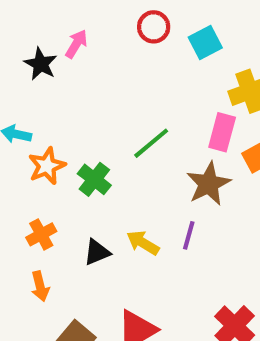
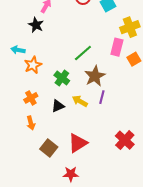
black star: (41, 64) -> (36, 25), moved
green cross: (94, 179) -> (62, 78), moved
brown star: (208, 184) -> (95, 76), moved

